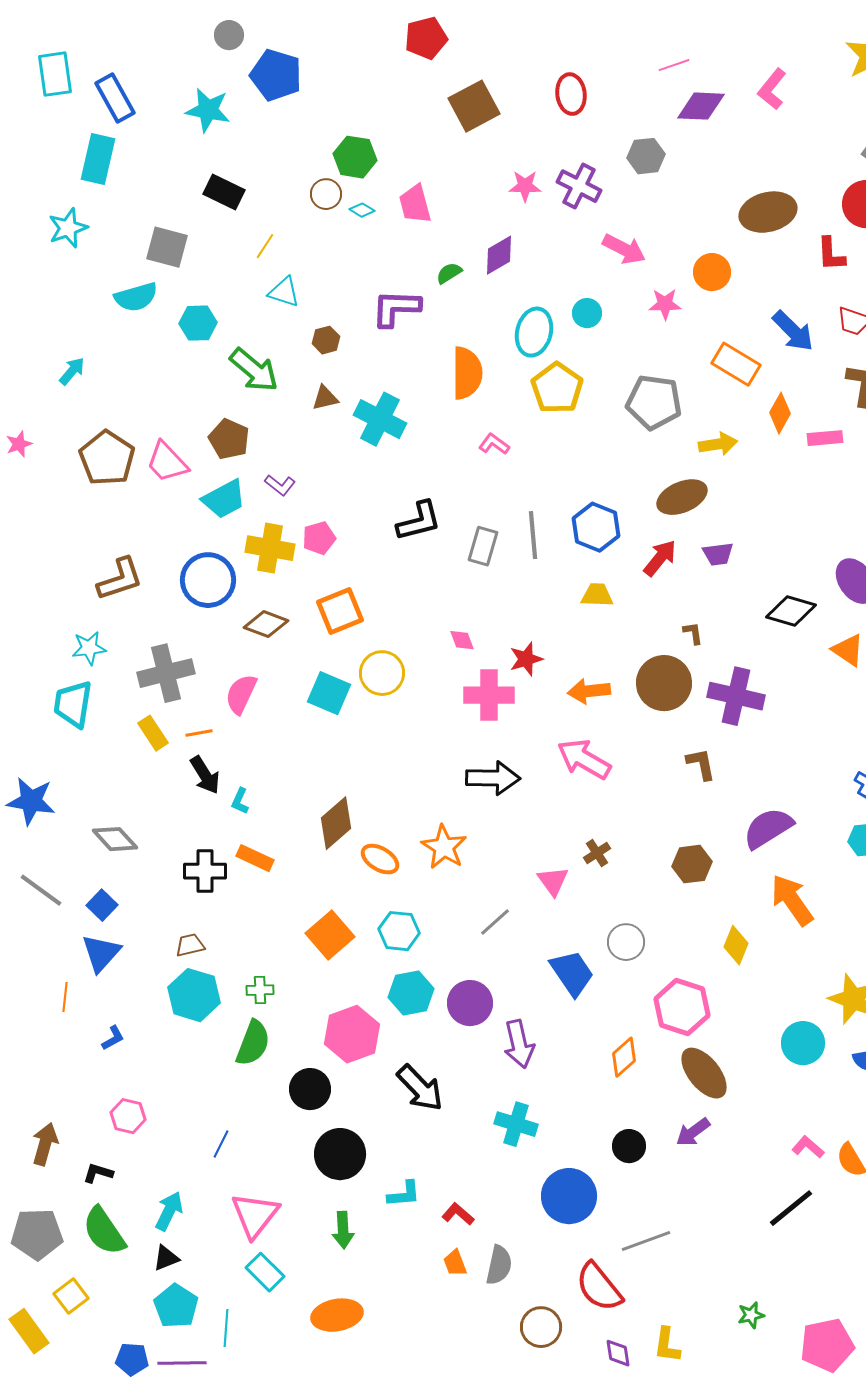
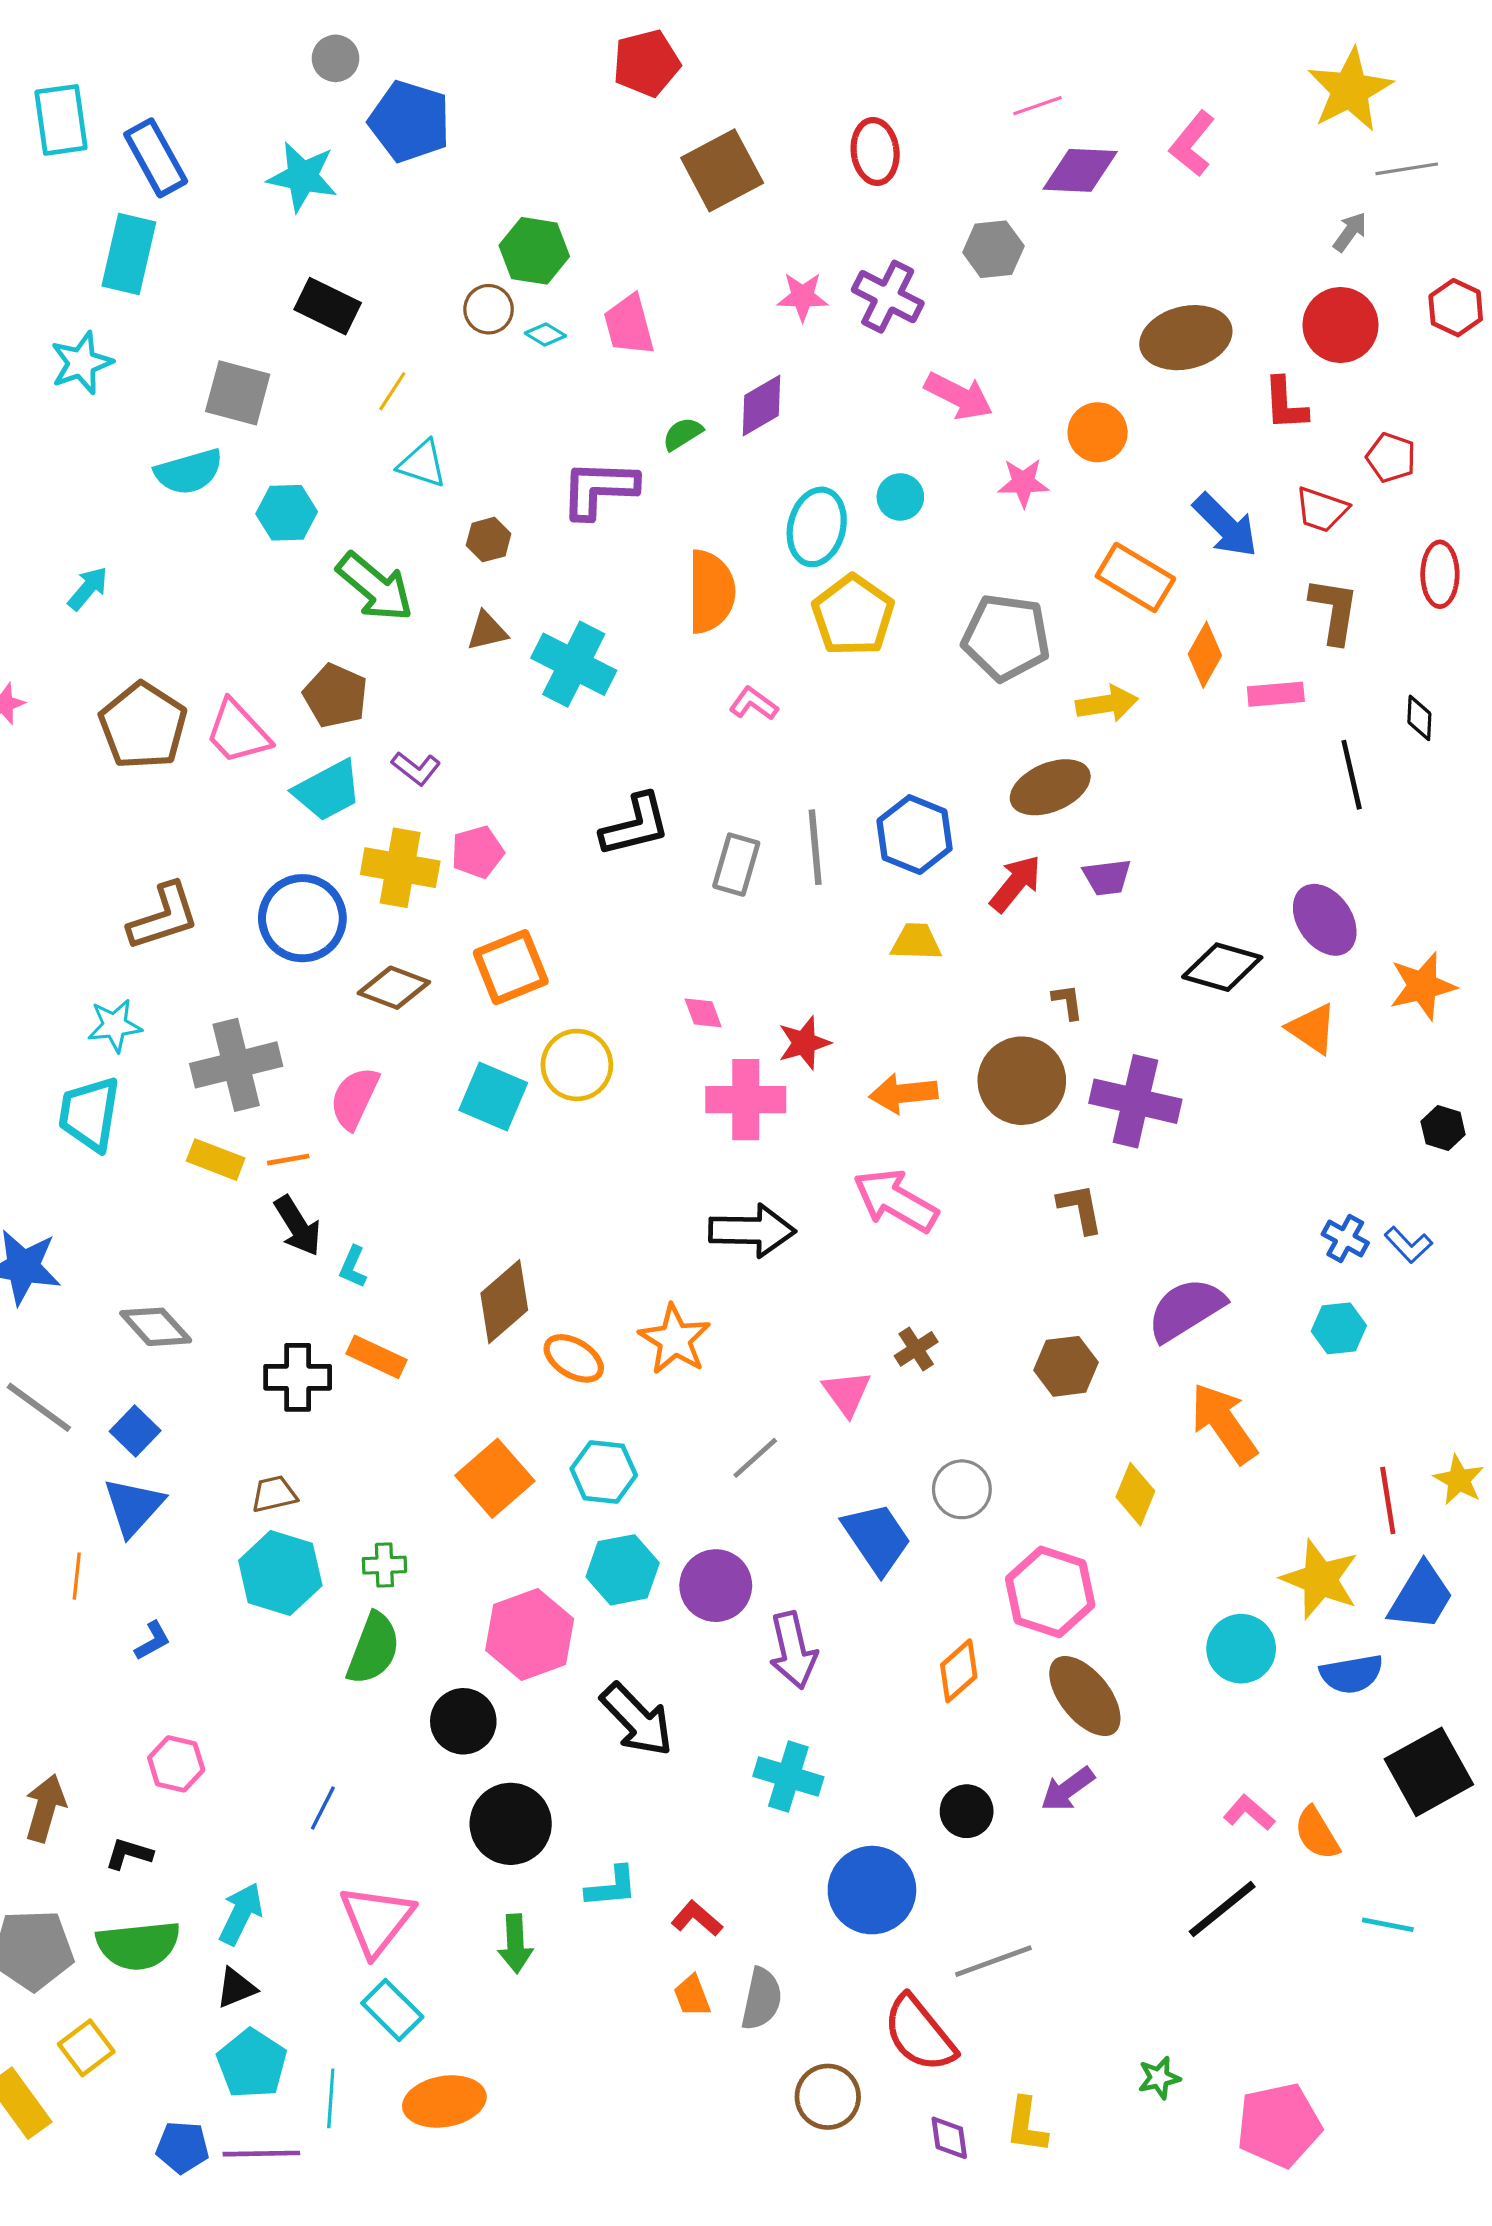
yellow rectangle: (153, 733) -> (216, 1160), turned -36
green semicircle: (104, 1231) -> (138, 1945), turned -62
orange ellipse: (337, 1315) -> (444, 2101), moved

